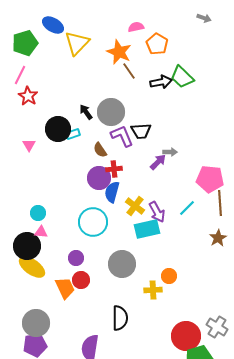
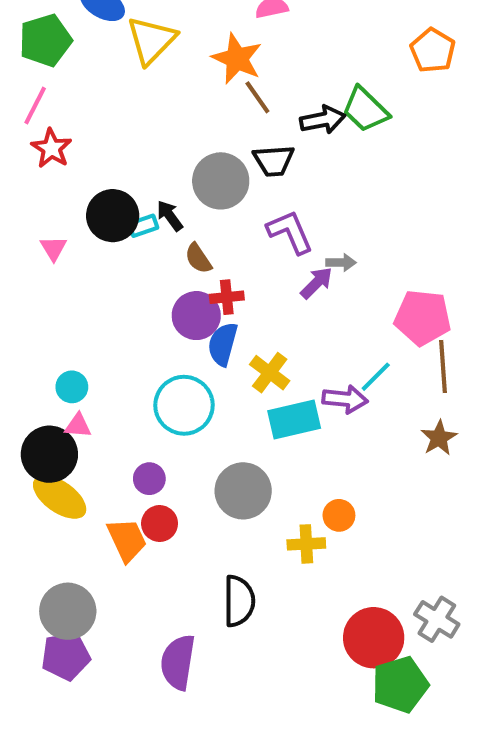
orange pentagon: (157, 44) -> (433, 50), moved
black arrow: (86, 112) -> (170, 216), moved
black trapezoid: (141, 131) -> (274, 161), moved
purple L-shape: (122, 136) -> (290, 232), moved
purple arrow: (157, 212) -> (345, 399), moved, turned -55

